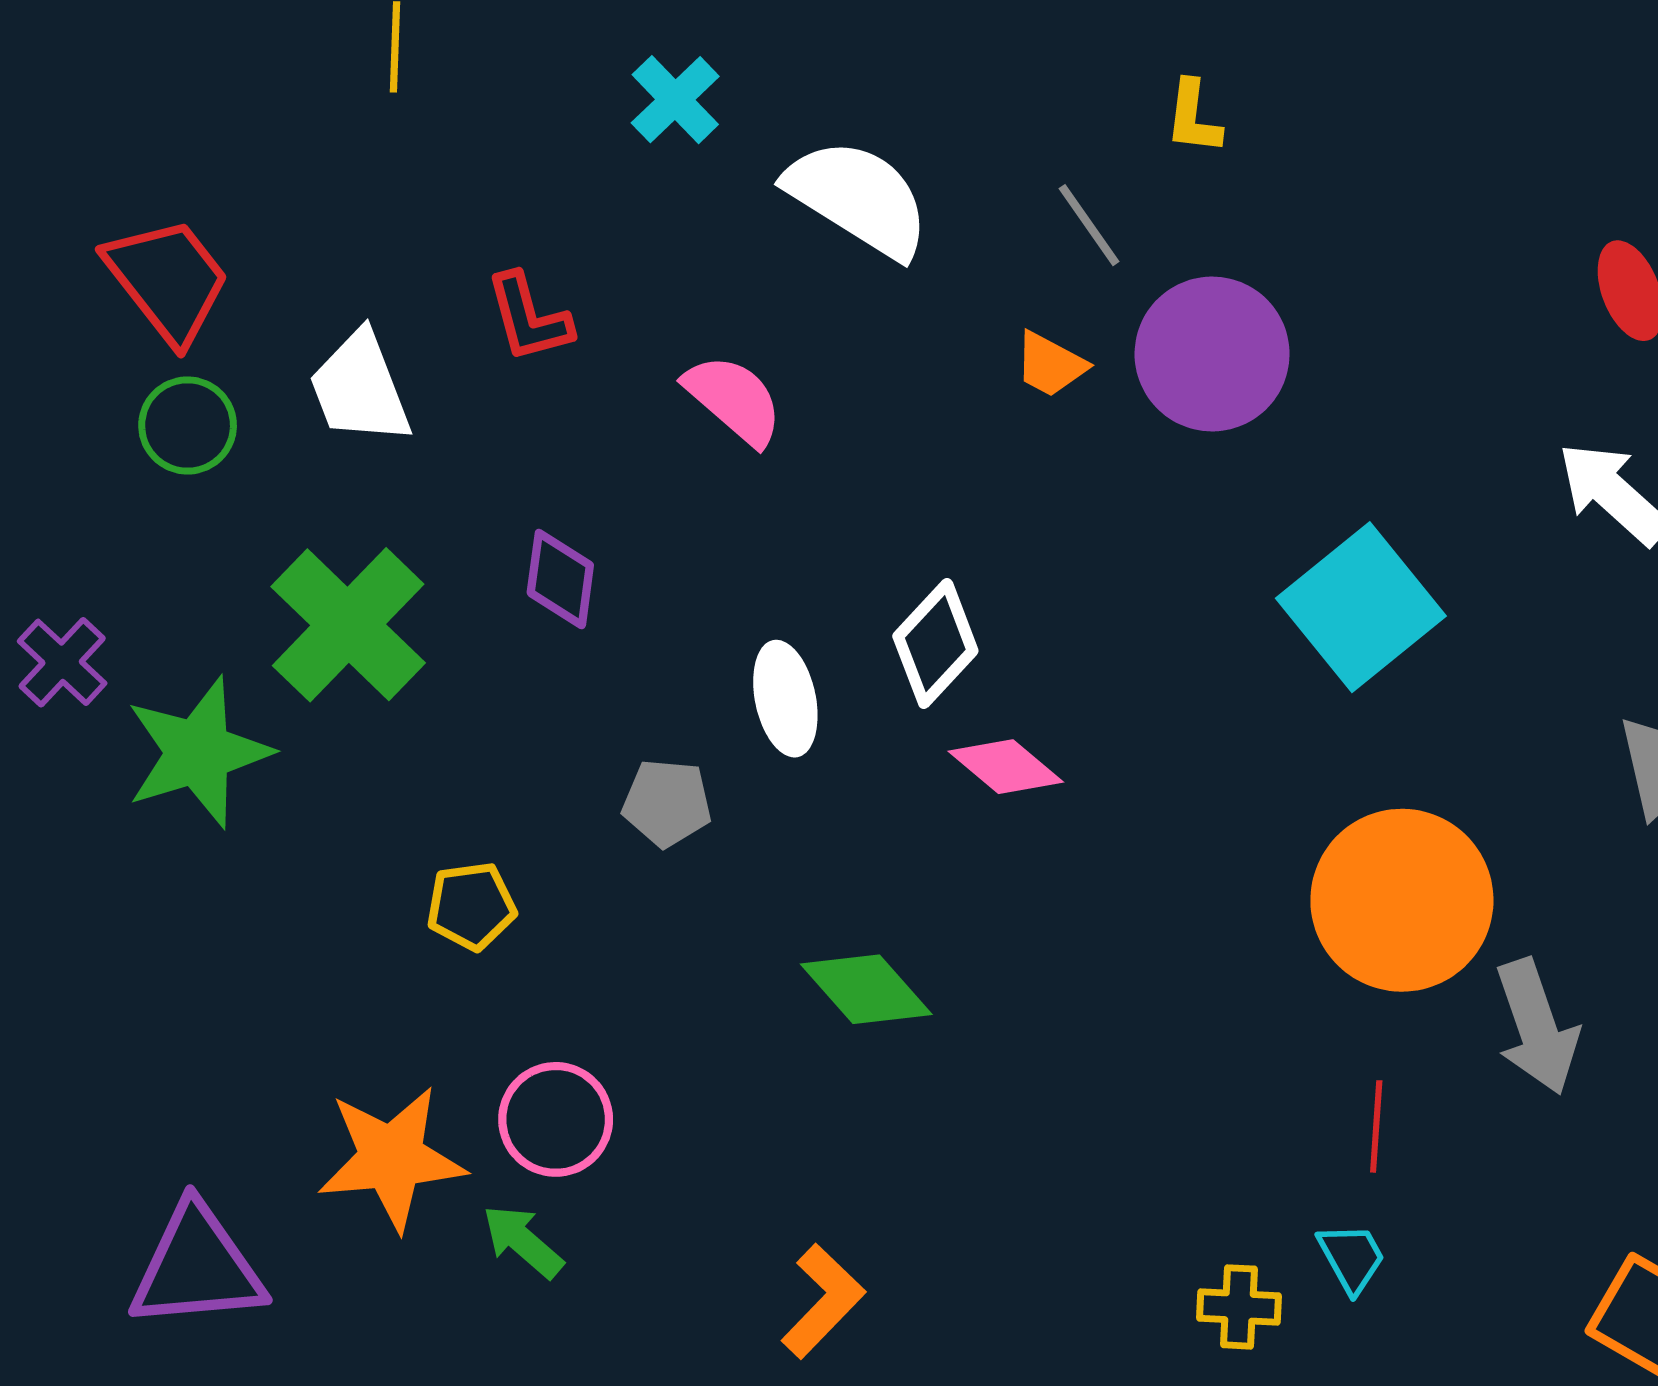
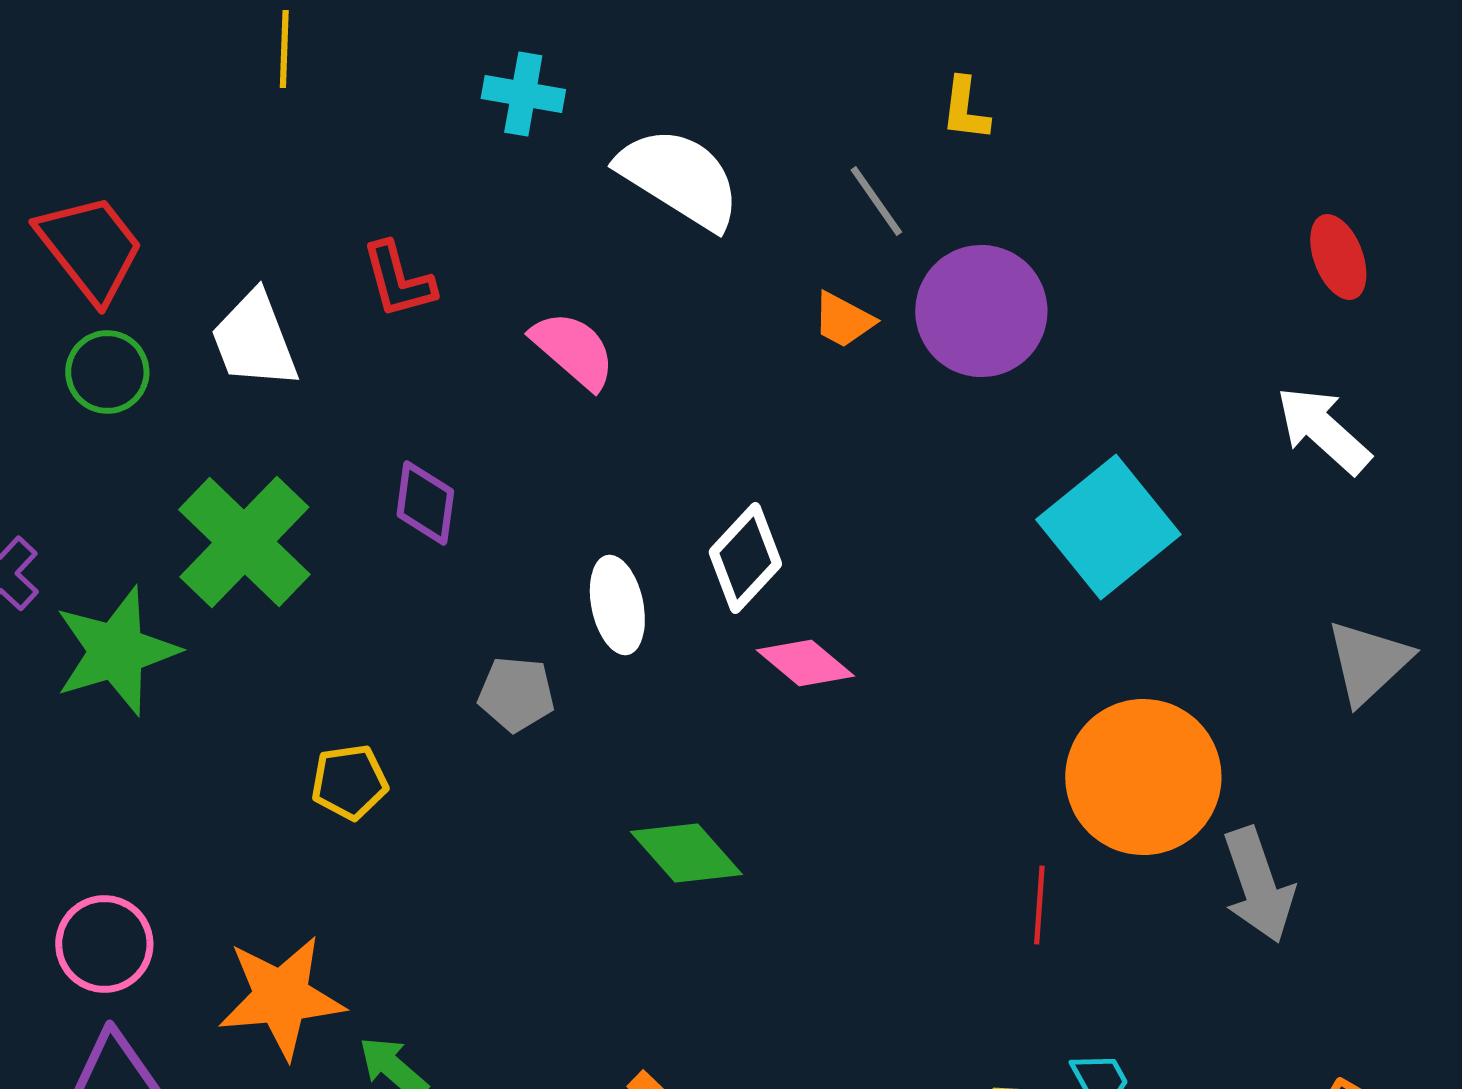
cyan cross: (675, 100) -> (523, 94), turned -36
pink circle: (556, 1119) -> (104, 944), moved
red line: (1376, 1126) -> (1039, 905), moved

